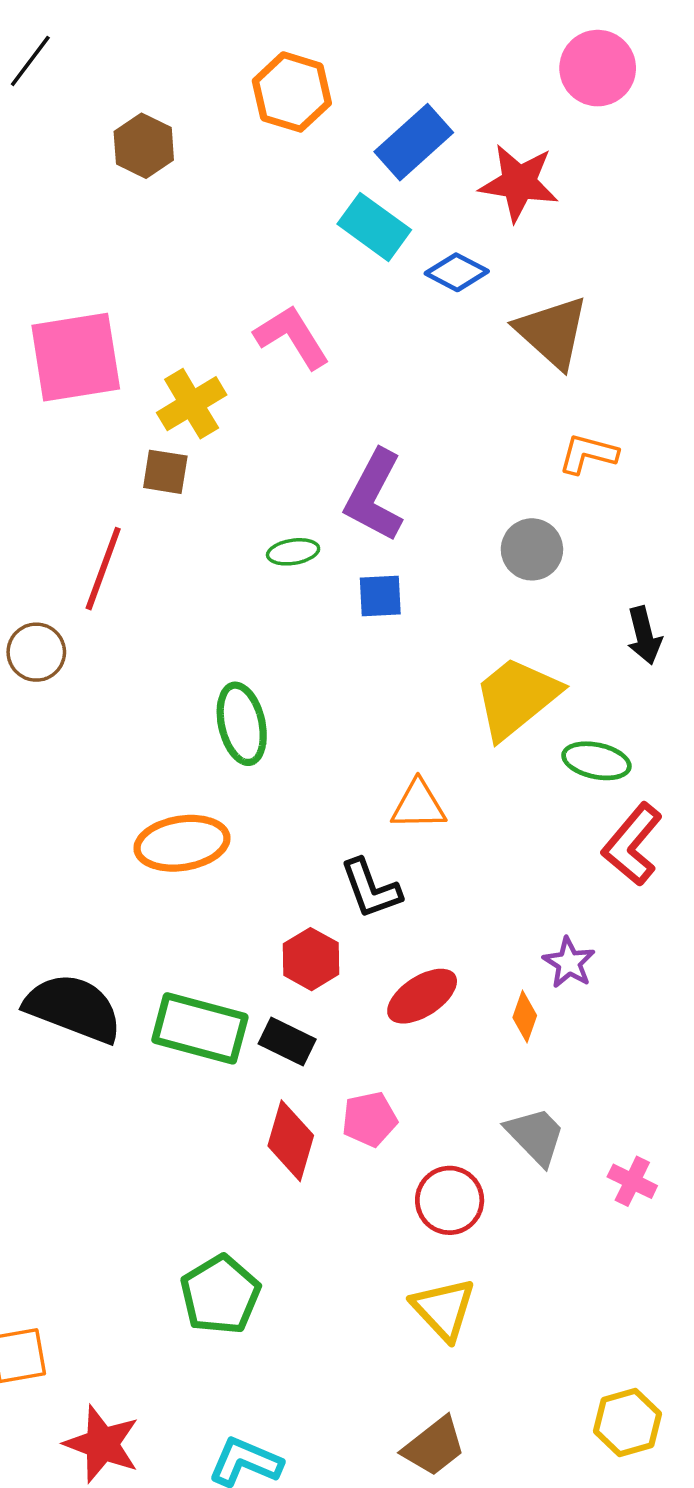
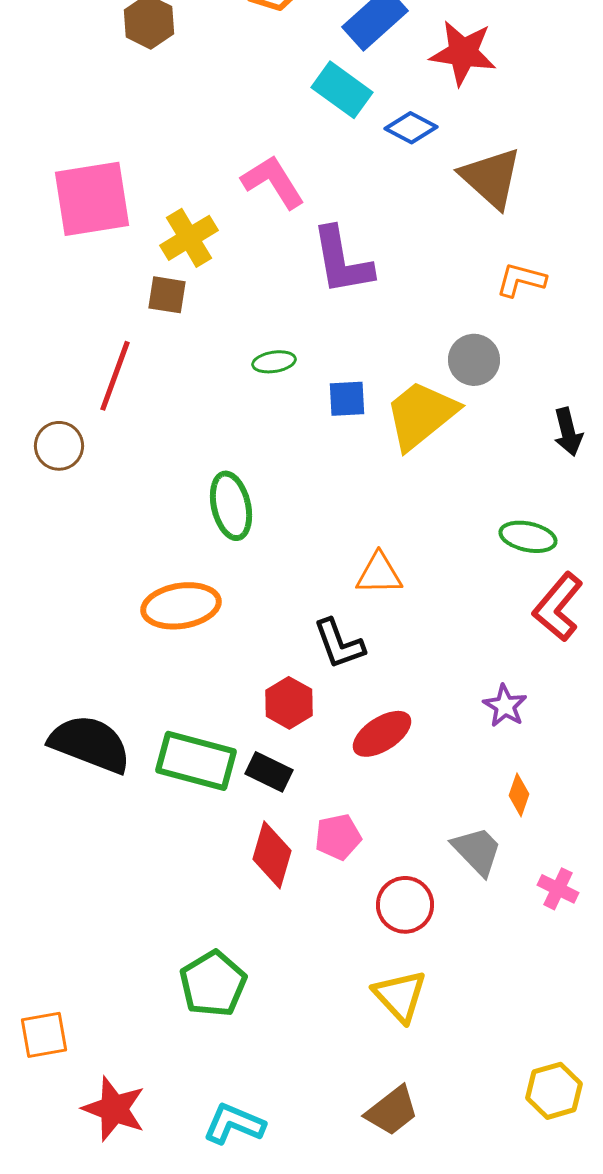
purple L-shape: (374, 496) -> (342, 261), moved, turned -38
yellow trapezoid: (516, 698) -> (421, 415), moved
orange diamond: (525, 1016) -> (519, 795), moved

